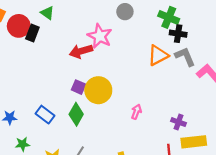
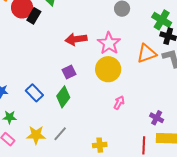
pink star: (100, 36) -> (109, 43), moved
purple square: (79, 87) -> (69, 72), turned 32
yellow circle: (98, 90) -> (108, 69), moved

